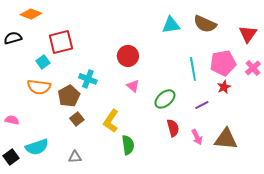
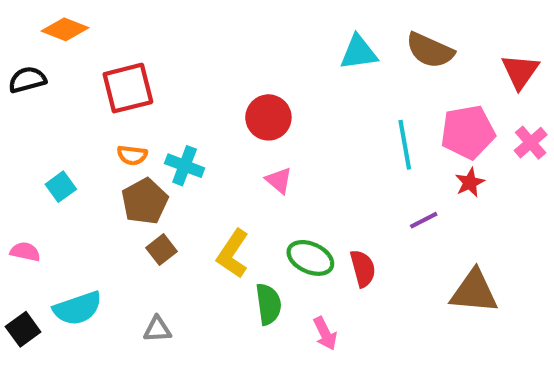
cyan square: (43, 62) -> (61, 187), moved
orange semicircle: (39, 87) -> (132, 155), moved, size x0.6
green ellipse: (165, 99) -> (310, 258), moved, turned 65
pink arrow: (197, 137) -> (325, 333), moved

